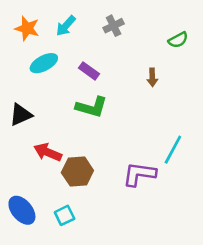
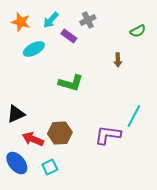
purple rectangle: (89, 71) -> (69, 36), moved
black triangle: (21, 115) -> (16, 114), moved
red arrow: (48, 152) -> (33, 139), moved

